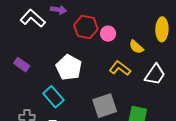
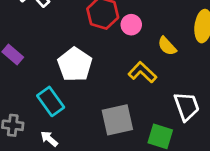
white trapezoid: (155, 75) -> (187, 106), moved, turned -60

